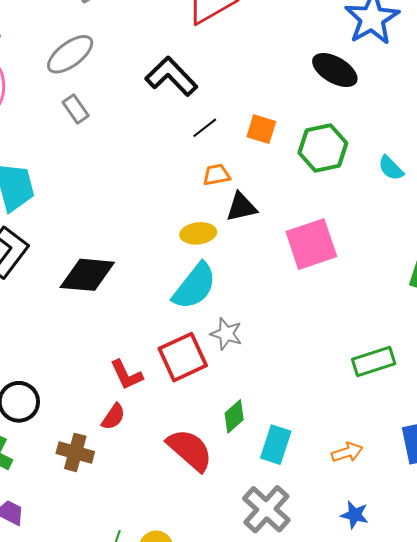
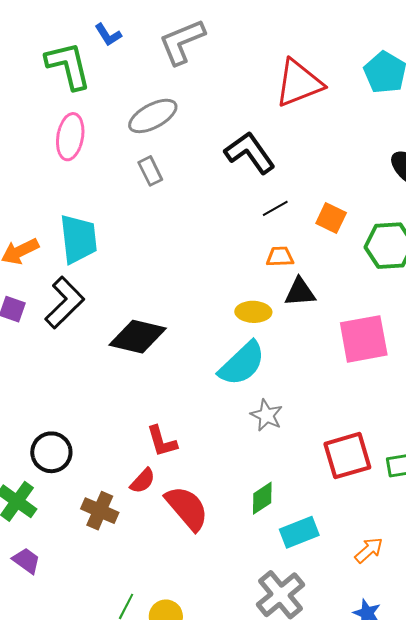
red square: (183, 357) -> (347, 456), moved
cyan rectangle: (276, 445) -> (299, 532), turned 42
red semicircle: (190, 450) -> (187, 508), moved
orange arrow: (347, 452) -> (369, 550), turned -32

